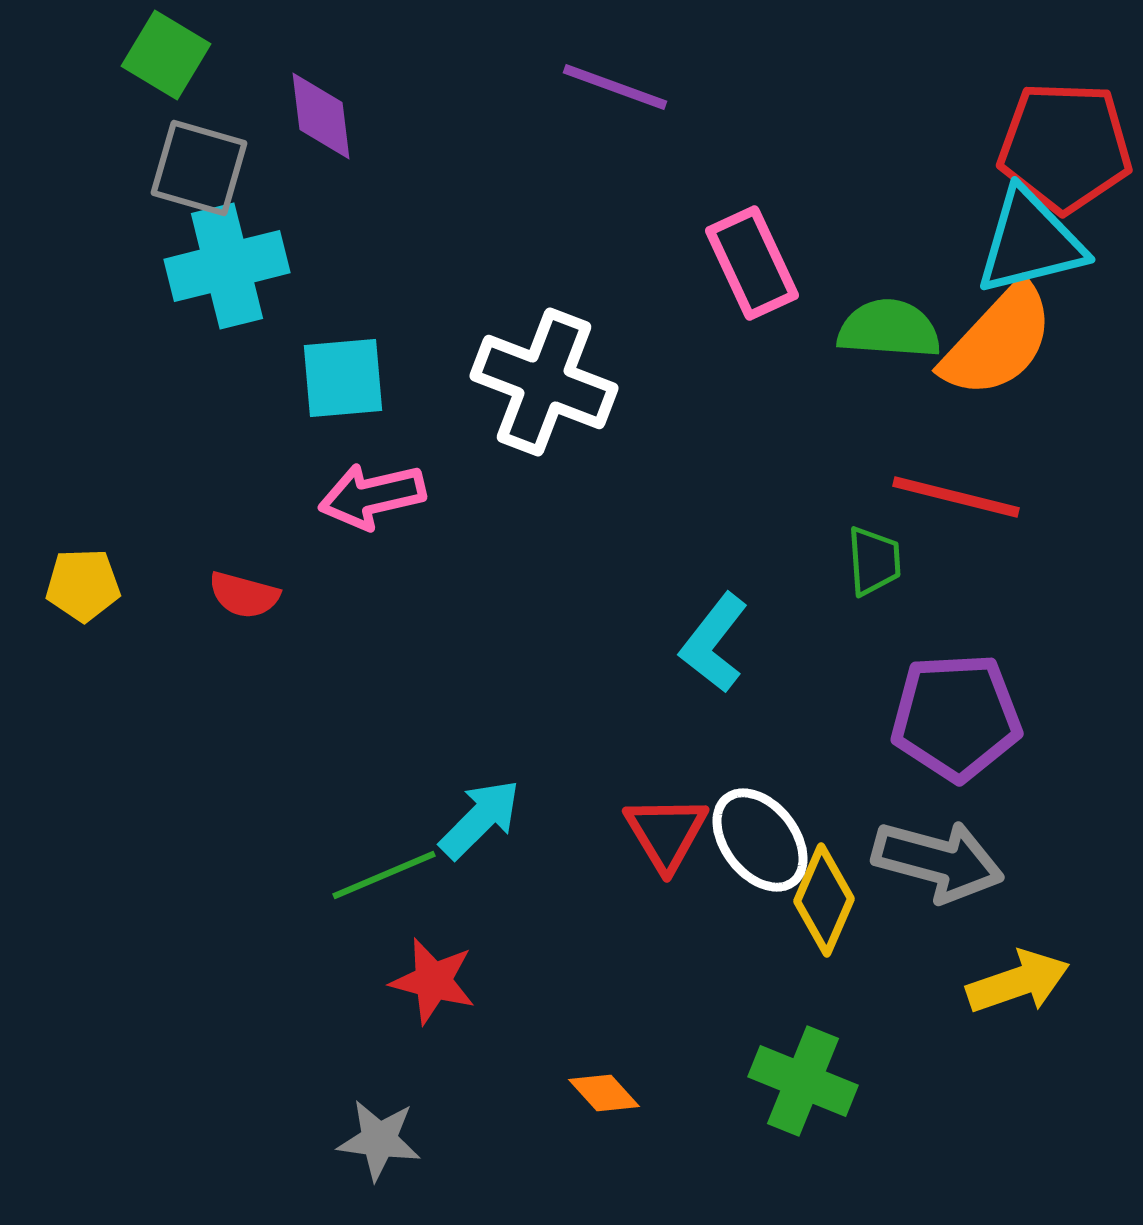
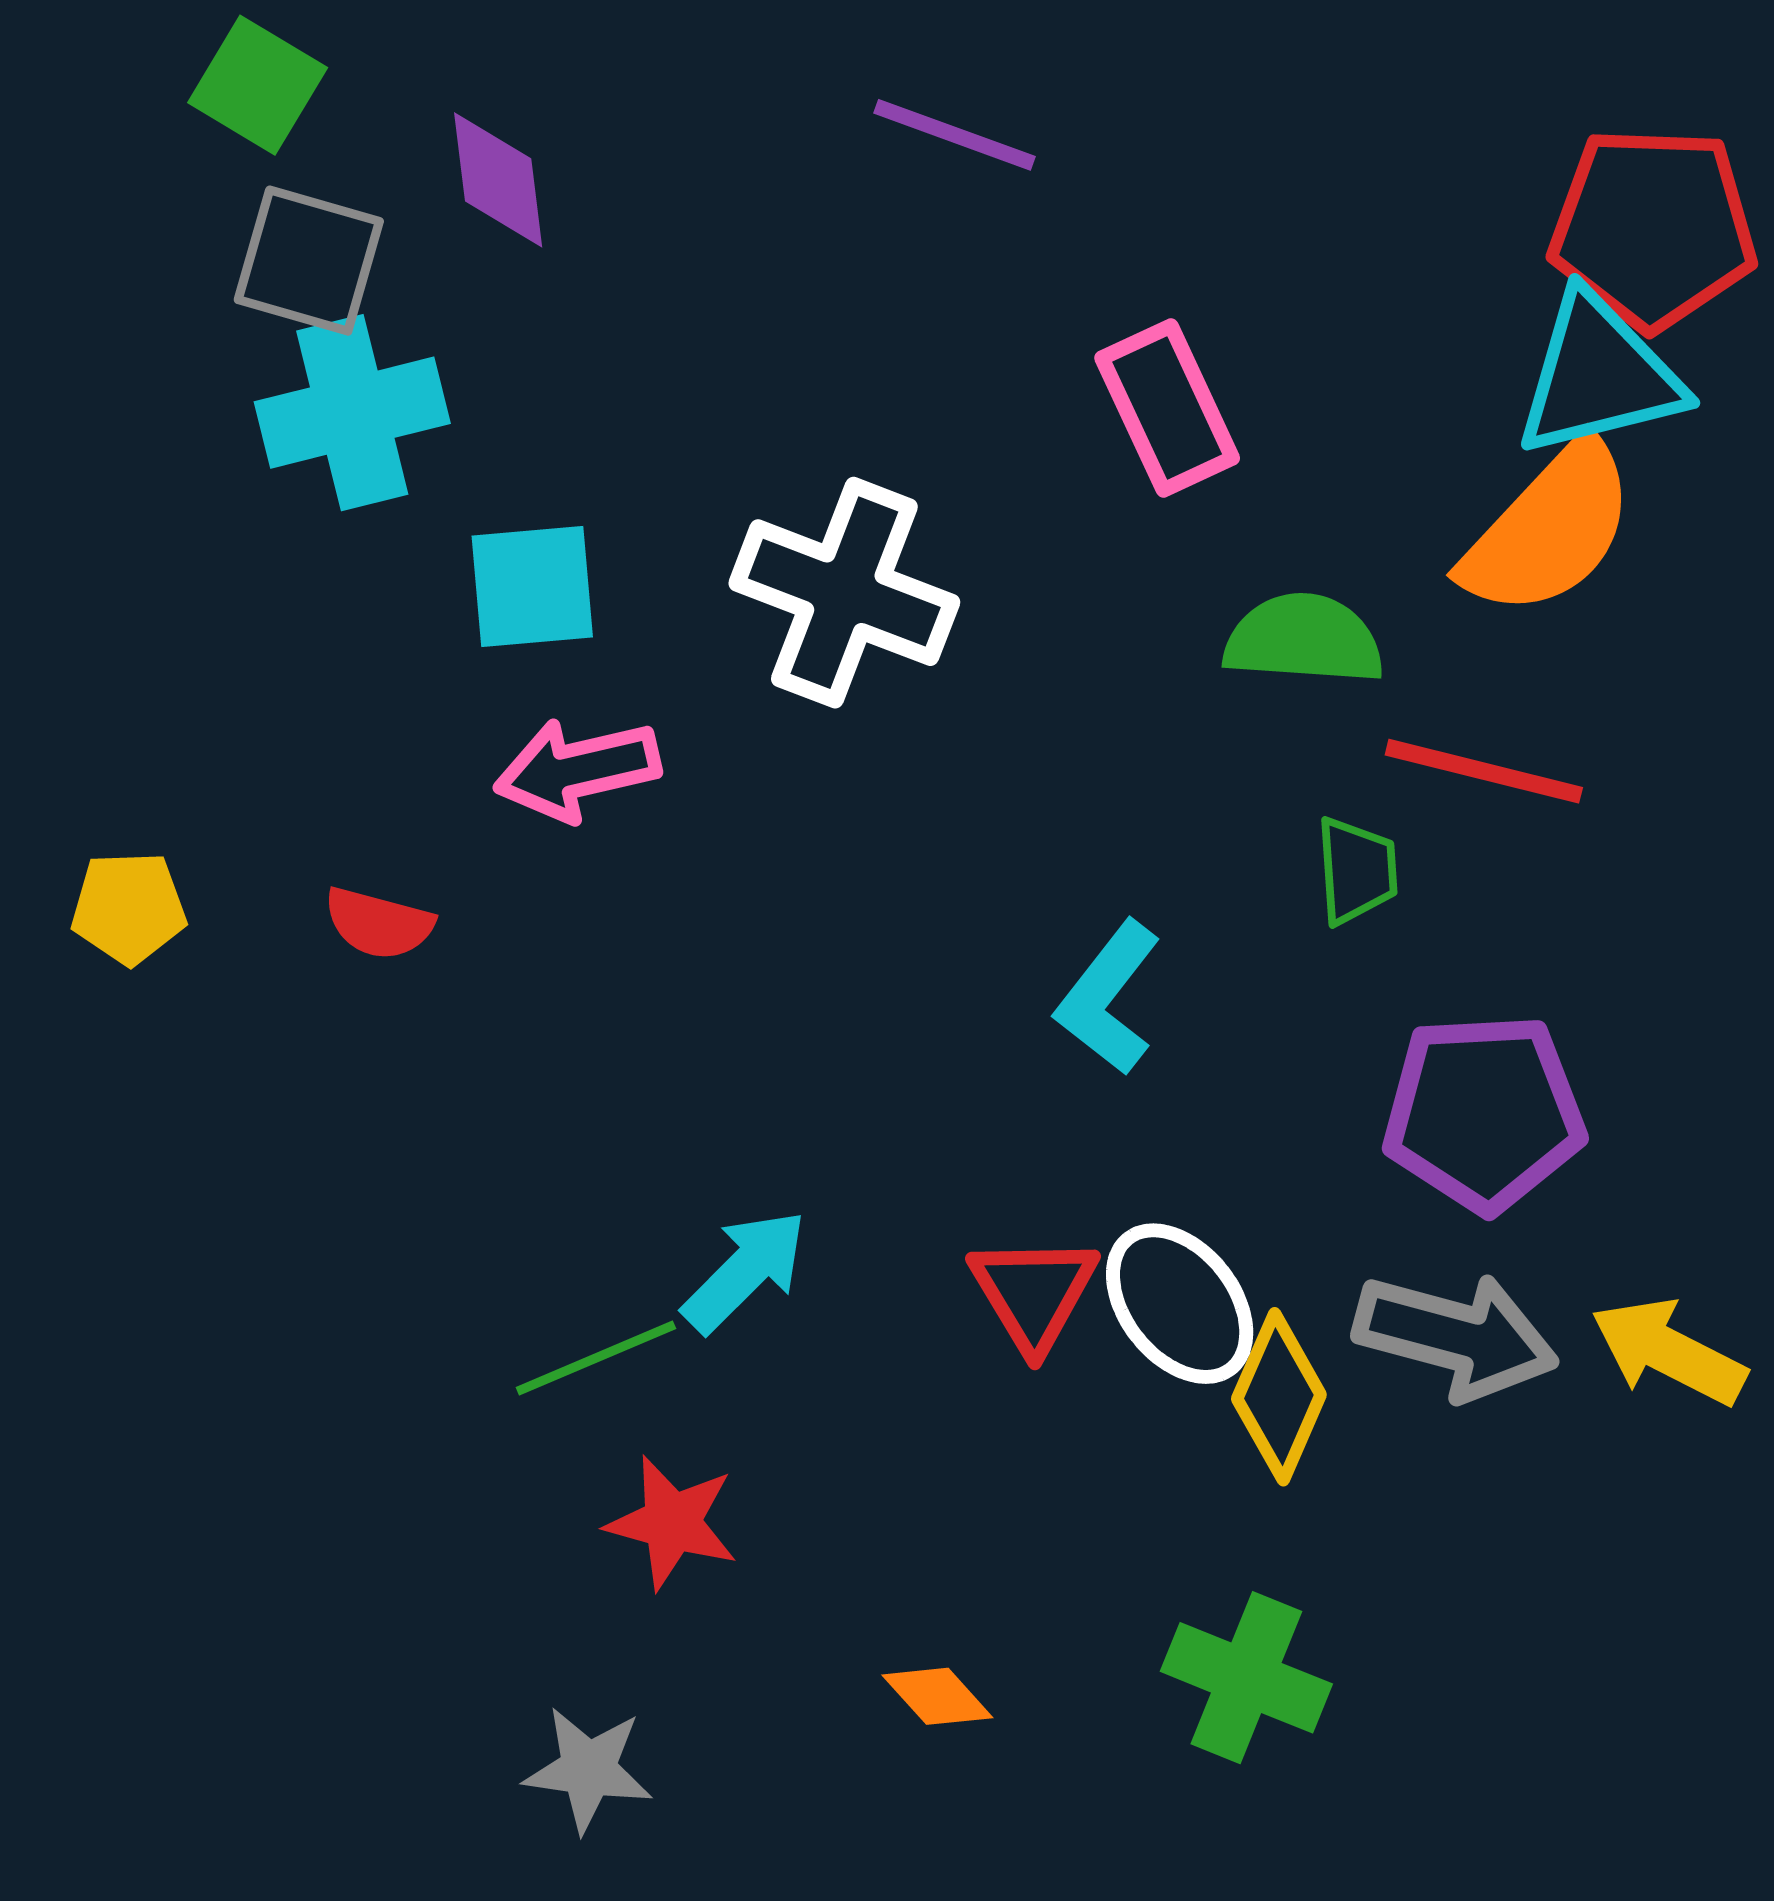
green semicircle: (889, 329) -> (1304, 639), moved
yellow arrow: (1018, 982) -> (1669, 1352), moved, turned -134

